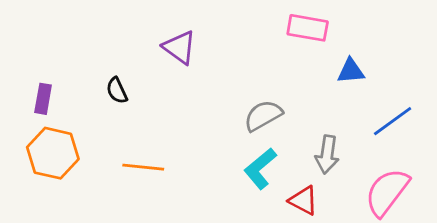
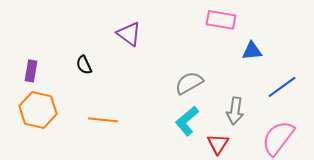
red triangle: (303, 201) -> (218, 144), turned 35

